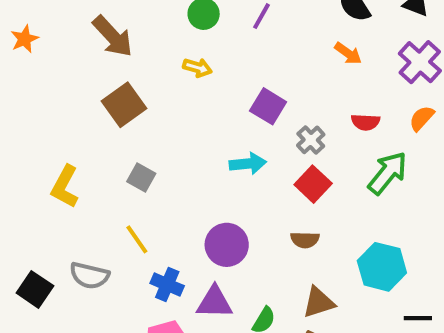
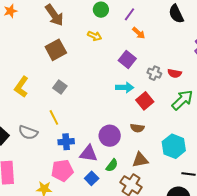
orange arrow: (348, 53) -> (139, 33), moved
gray cross: (311, 140) -> (154, 73), moved, turned -32
cyan arrow: (248, 164) -> (125, 87), moved
purple circle: (227, 245) -> (110, 136), moved
blue cross: (167, 285) -> (66, 142), turned -35

